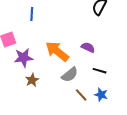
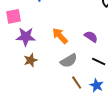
orange arrow: (57, 51) -> (60, 36), size x0.7

